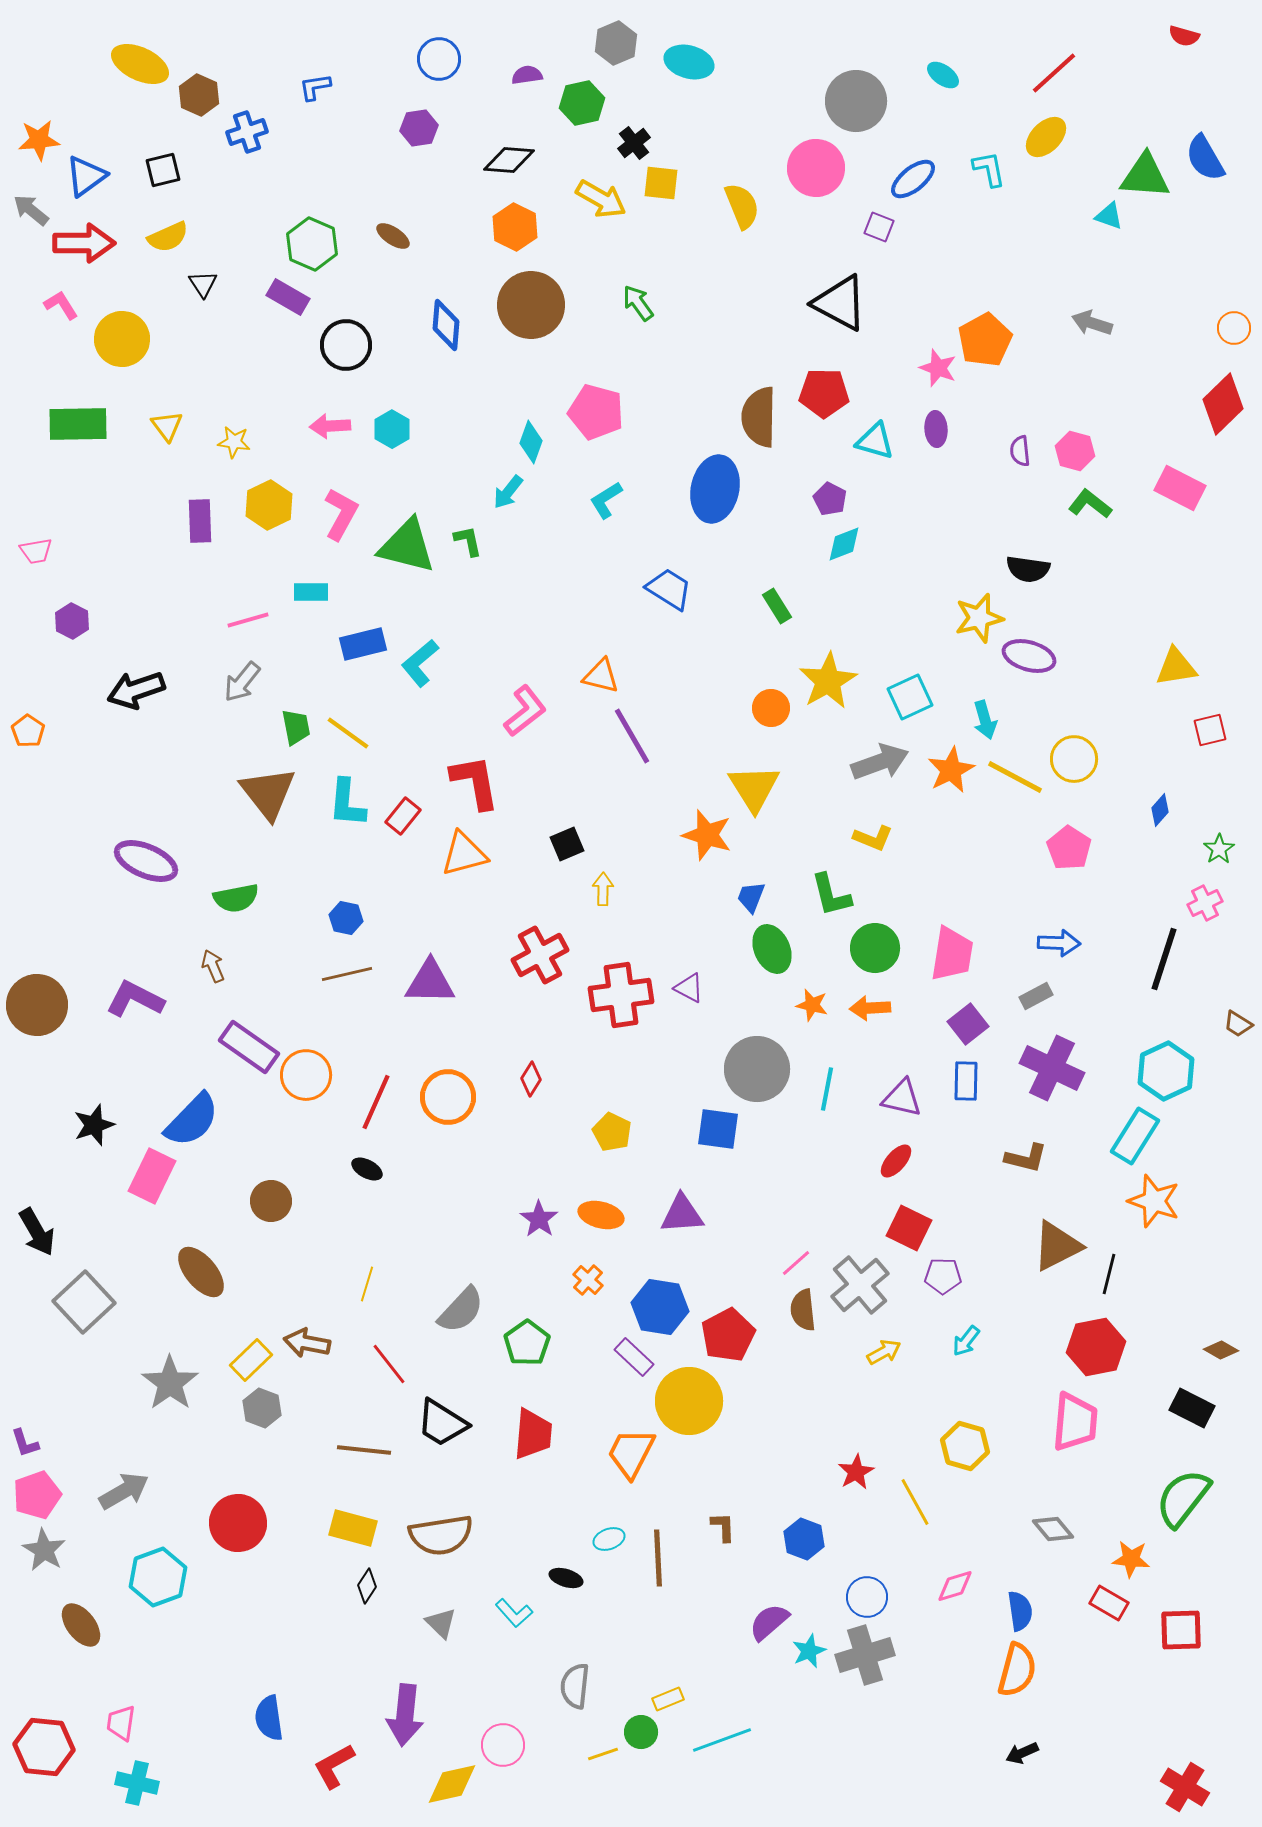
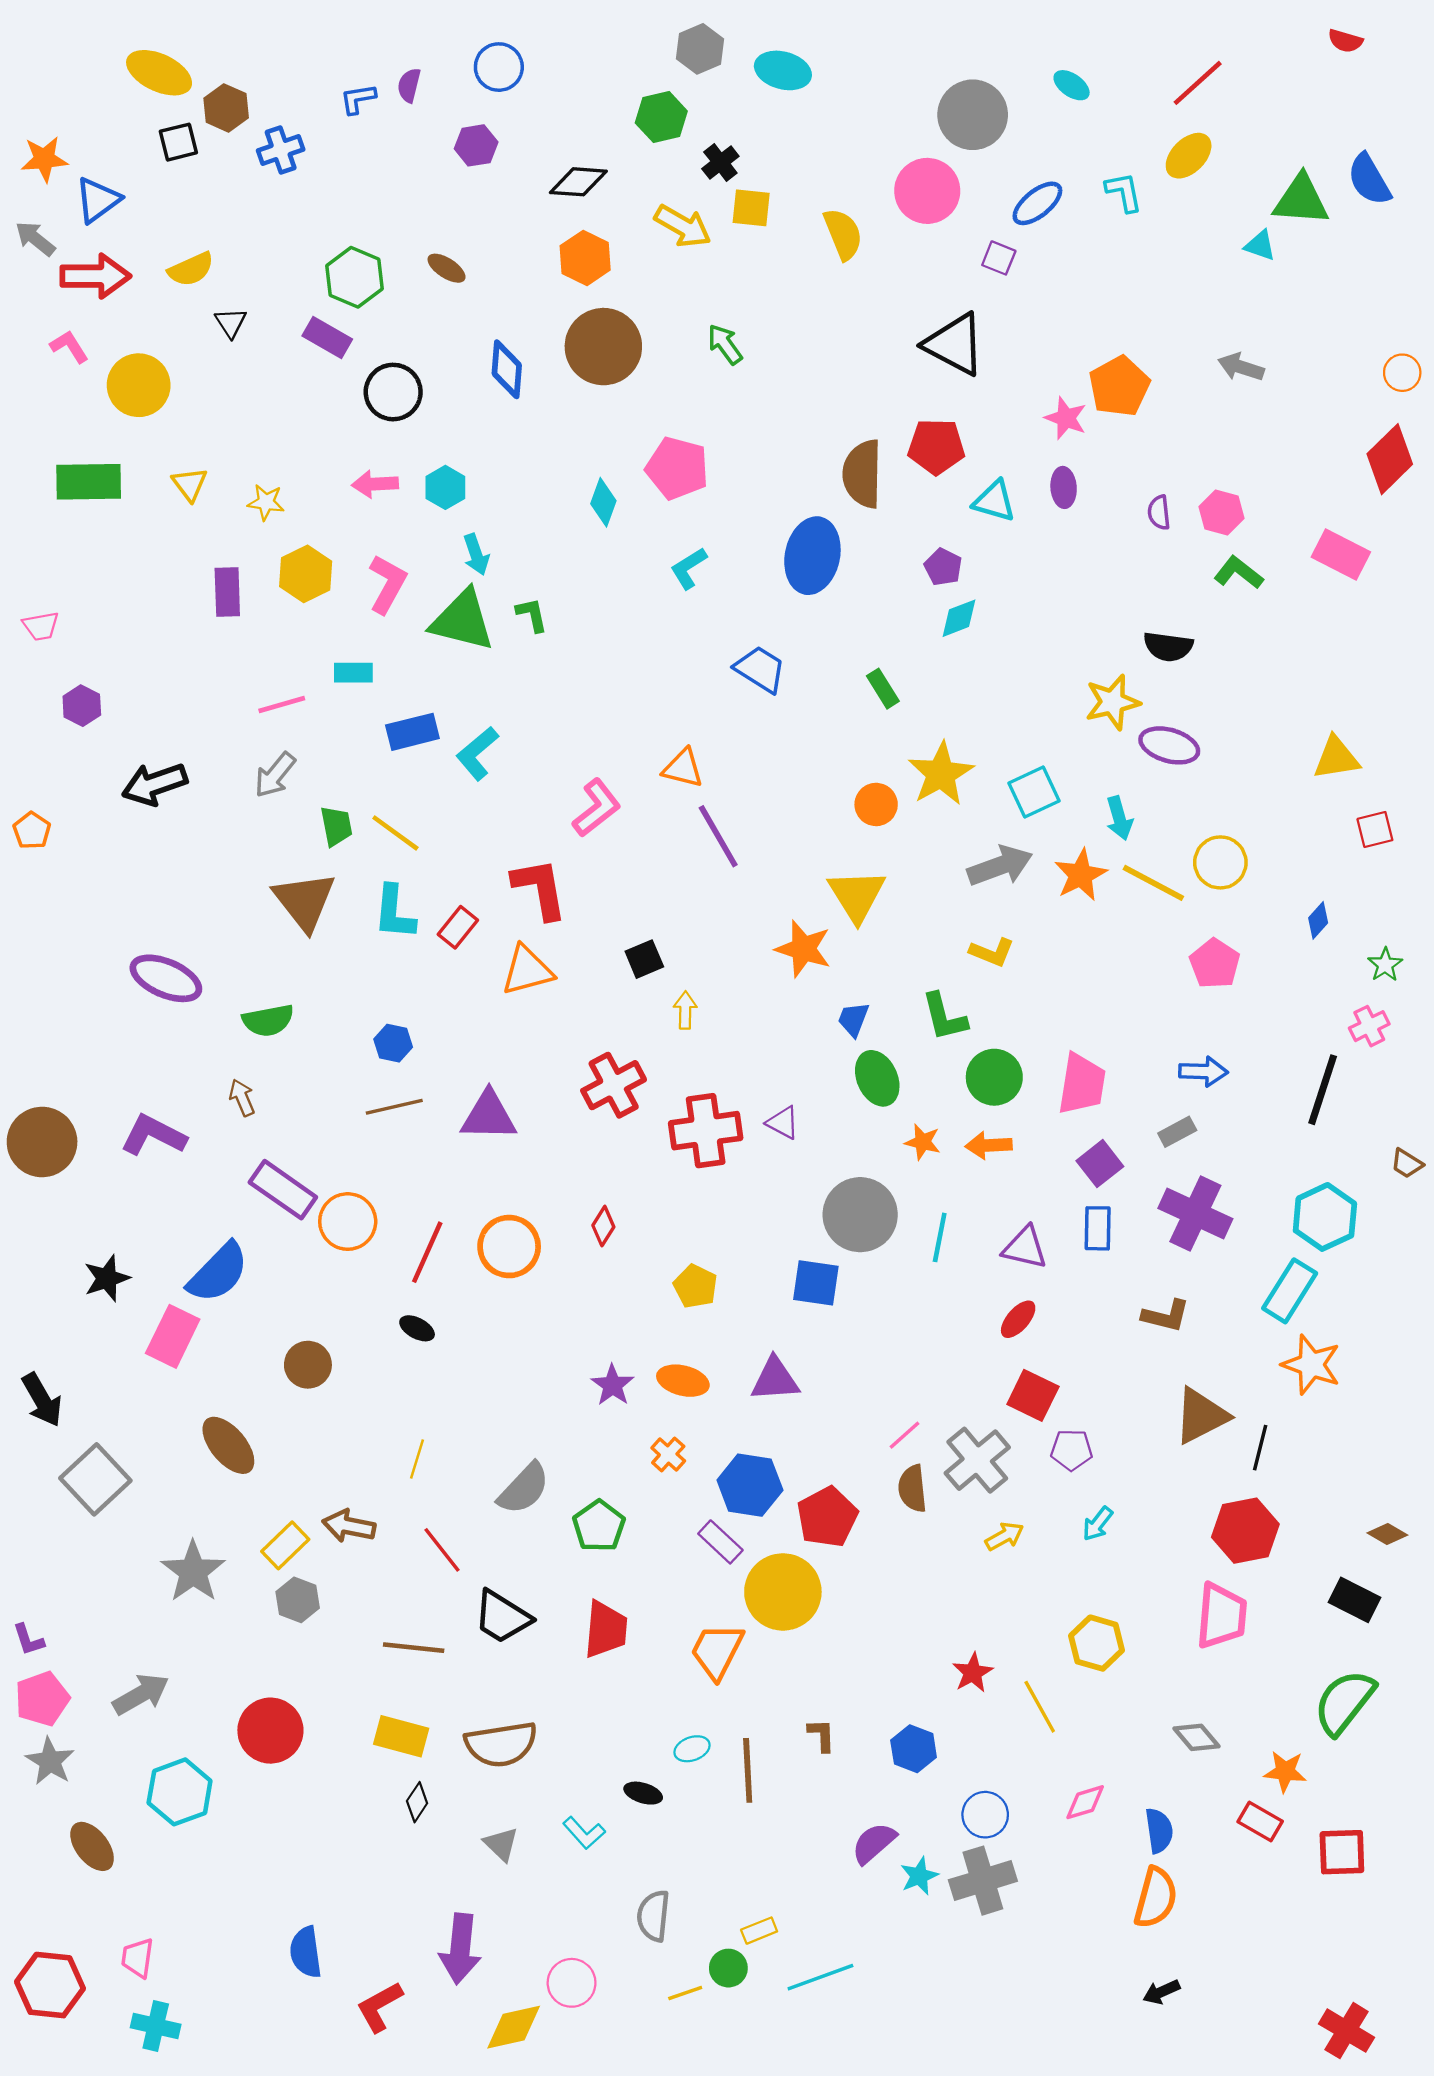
purple semicircle: (527, 75) -> (409, 85), moved, turned -68
black square: (163, 170) -> (178, 142), moved
cyan arrow: (508, 492) -> (476, 555), moved, turned -57

